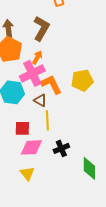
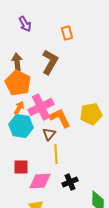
orange arrow: (37, 57) -> (19, 108), moved
brown triangle: (40, 100) -> (49, 134), turned 40
red square: (22, 128) -> (21, 167), moved

